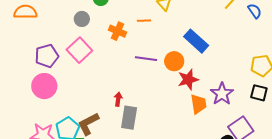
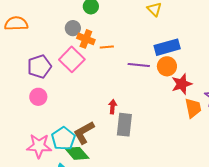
orange line: (144, 21) -> (107, 47), moved
orange cross: (118, 31) -> (86, 39), moved
blue rectangle: (196, 41) -> (167, 47), moved, turned -55
pink circle: (44, 86) -> (38, 97), size x0.7

